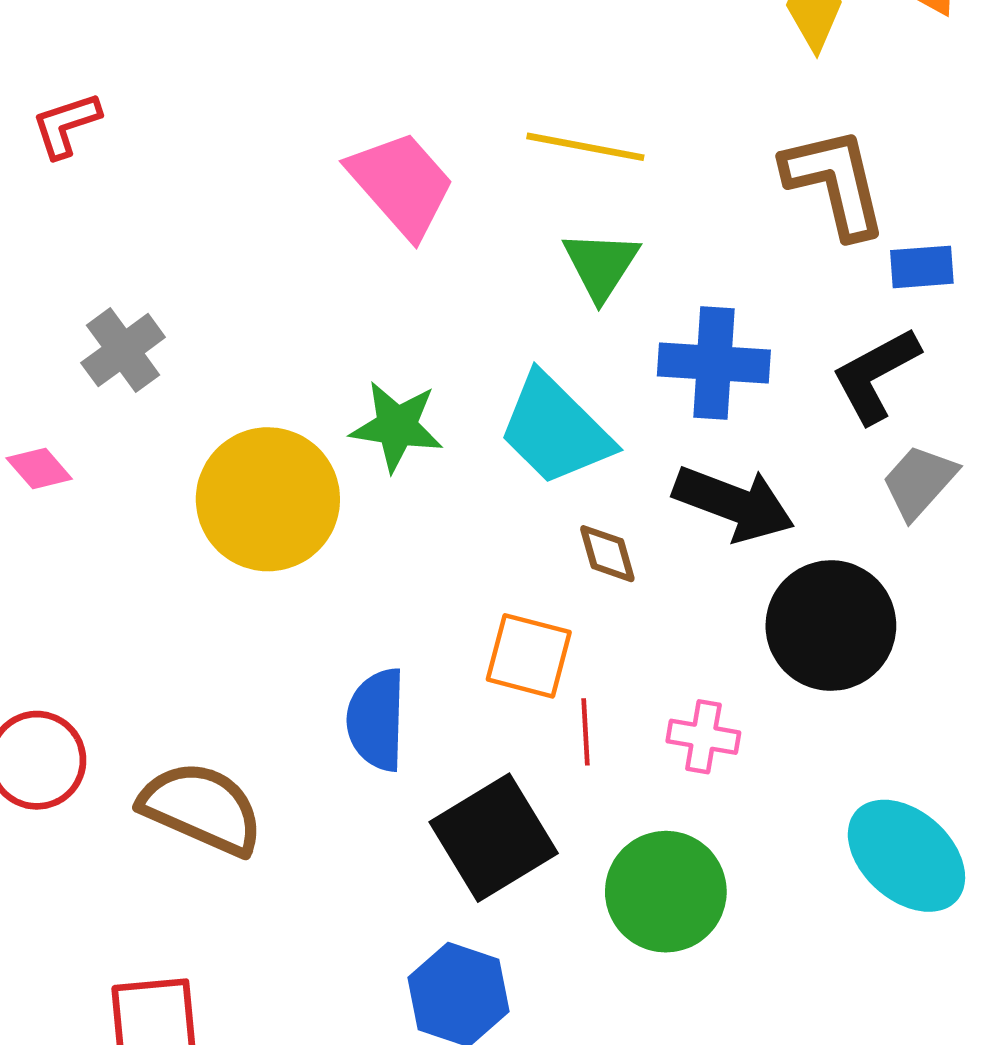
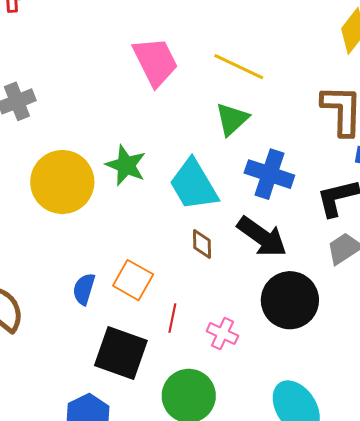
orange square: (529, 656) -> (133, 280), moved
blue semicircle: (376, 720) -> (84, 289), size x0.7
black square: (494, 838) -> (121, 353), turned 36

